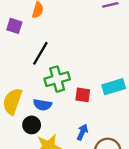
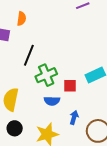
blue semicircle: (42, 105) -> (52, 101), moved
black circle: (32, 125) -> (15, 128), moved

